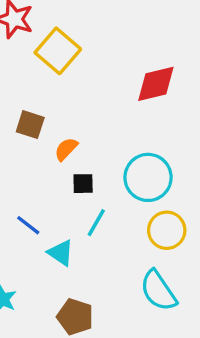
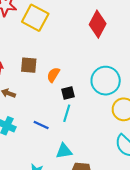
red diamond: (156, 84) -> (98, 24), turned -36
cyan line: (96, 223) -> (67, 113), moved
cyan triangle: (61, 253) -> (64, 151), moved, turned -30

